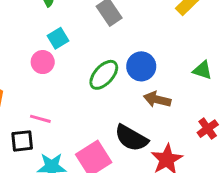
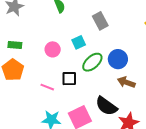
cyan square: (58, 38) -> (79, 42), moved
black square: (22, 141) -> (69, 79), moved

